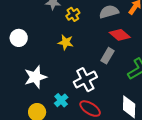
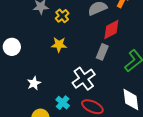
red diamond: (120, 35) -> (111, 30), turned -60
white star: (35, 77) -> (34, 83), size x0.6

